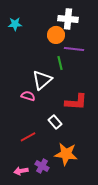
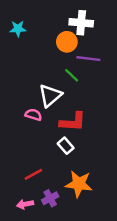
green line: (60, 63) -> (72, 75), turned -32
red L-shape: (76, 102) -> (73, 122), moved
red line: (28, 137) -> (33, 174), moved
purple cross: (42, 166) -> (50, 198), turned 32

